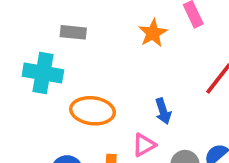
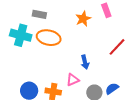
orange ellipse: (92, 111) -> (49, 38), moved

